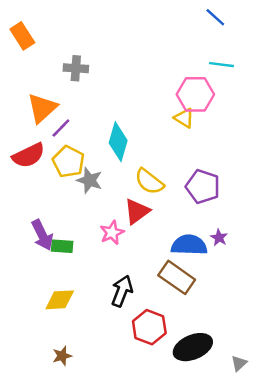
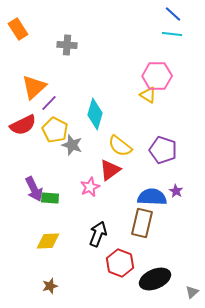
cyan line: (221, 65) -> (172, 34), moved
gray cross: (76, 68) -> (67, 45), moved
brown rectangle: (177, 277) -> (142, 223), turned 68

